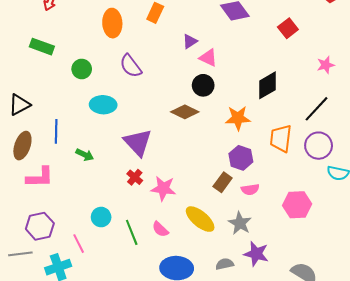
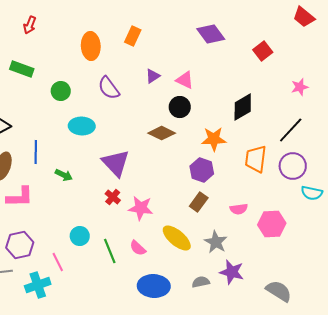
purple triangle: (190, 41) -> (153, 76), moved
purple hexagon: (241, 158) -> (202, 170), moved
pink semicircle: (250, 189) -> (239, 209), moved

